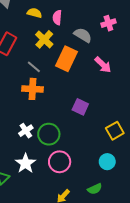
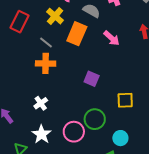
yellow square: (115, 131) -> (125, 100), turned 30
green circle: (49, 134) -> (95, 119), moved
cyan circle: (107, 162) -> (120, 138), moved

